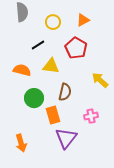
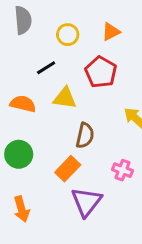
green circle: (34, 98) -> (19, 154), moved
orange rectangle: (53, 115) -> (68, 169), turned 60
pink cross: (91, 116) -> (122, 170), turned 32

